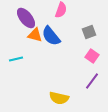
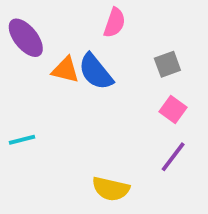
purple ellipse: (26, 18) -> (26, 38), moved
cyan line: (16, 59) -> (22, 140), moved

